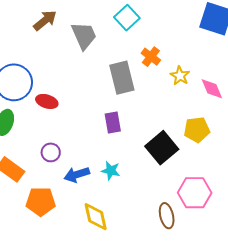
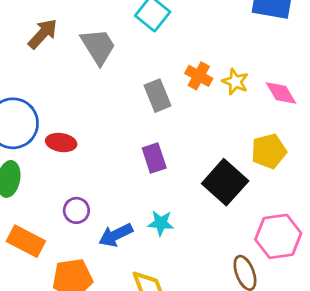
orange cross: (151, 57) -> (199, 76), moved
gray rectangle: (122, 78) -> (158, 96), size x0.7

